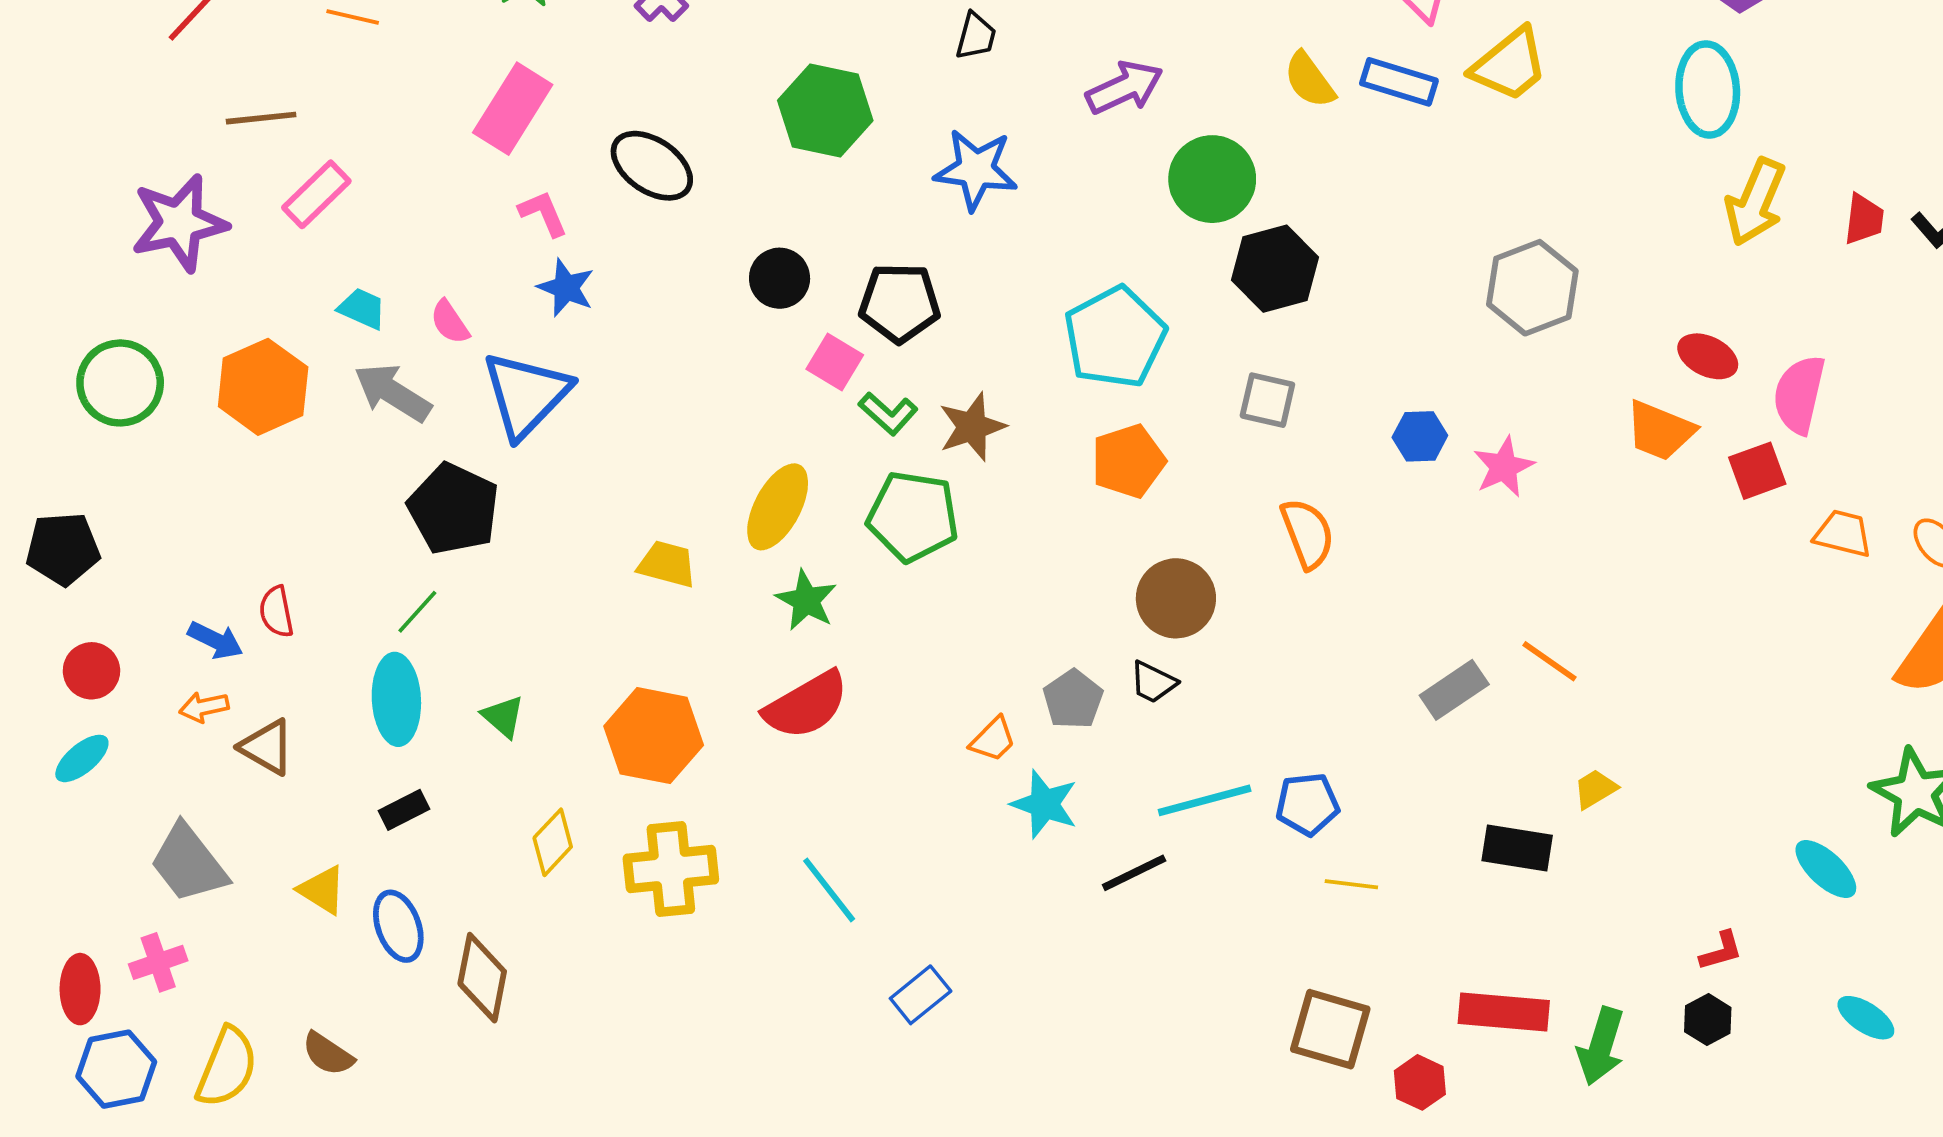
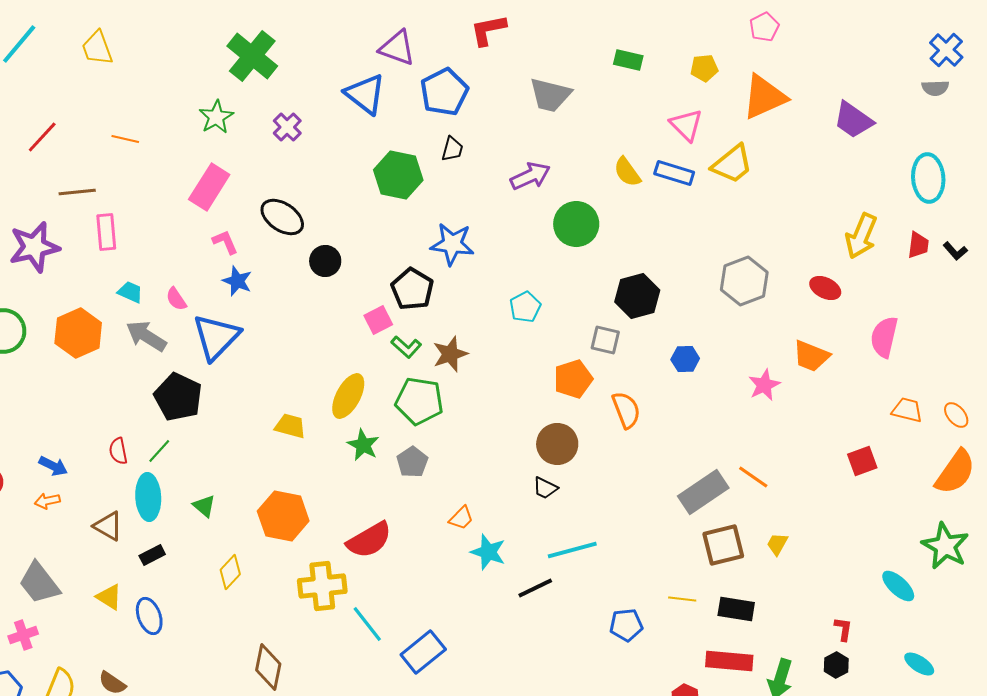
cyan ellipse: (1708, 89) -> (928, 178), moved
green hexagon: (825, 110) -> (398, 175), moved
blue star: (976, 170) -> (452, 244), moved
pink rectangle: (316, 194) -> (106, 232), turned -51
black hexagon: (1275, 269) -> (637, 296), moved
black circle: (780, 278) -> (325, 261), moved
black pentagon: (900, 303) -> (412, 289), turned 30
cyan pentagon: (1115, 337) -> (525, 307), size x0.6
red ellipse: (1708, 356) -> (825, 288), moved
pink square: (835, 362) -> (378, 320), turned 32
orange pentagon: (1128, 461) -> (573, 379), moved
pink star: (1504, 467) -> (764, 385), moved
red square: (1757, 471) -> (862, 461), moved
red semicircle: (276, 612) -> (118, 451), moved
gray rectangle: (1454, 690) -> (703, 492), size x1.4
gray pentagon: (1073, 699) -> (412, 462), moved
red semicircle: (806, 705) -> (369, 540), moved
brown triangle: (267, 747) -> (108, 526), moved
yellow trapezoid: (1595, 789) -> (777, 544), turned -30
blue pentagon: (1307, 804) -> (626, 625), moved
black rectangle: (1517, 848) -> (736, 609), moved
yellow cross: (671, 869) -> (322, 586), moved
yellow line: (1351, 884) -> (682, 599), moved
cyan line: (829, 890) -> (367, 624), moved
red L-shape: (1721, 951) -> (843, 629), turned -65
brown diamond: (482, 978) -> (268, 667), moved
blue rectangle: (921, 995) -> (423, 652), size x1.4
brown square: (1330, 1029) -> (723, 545), moved, turned -30

